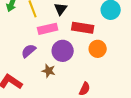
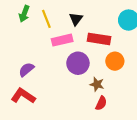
purple semicircle: (29, 51) -> (26, 70), moved
brown star: (49, 71) -> (97, 84), moved

